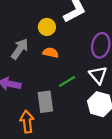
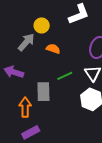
yellow circle: (47, 27) -> (42, 25), moved

